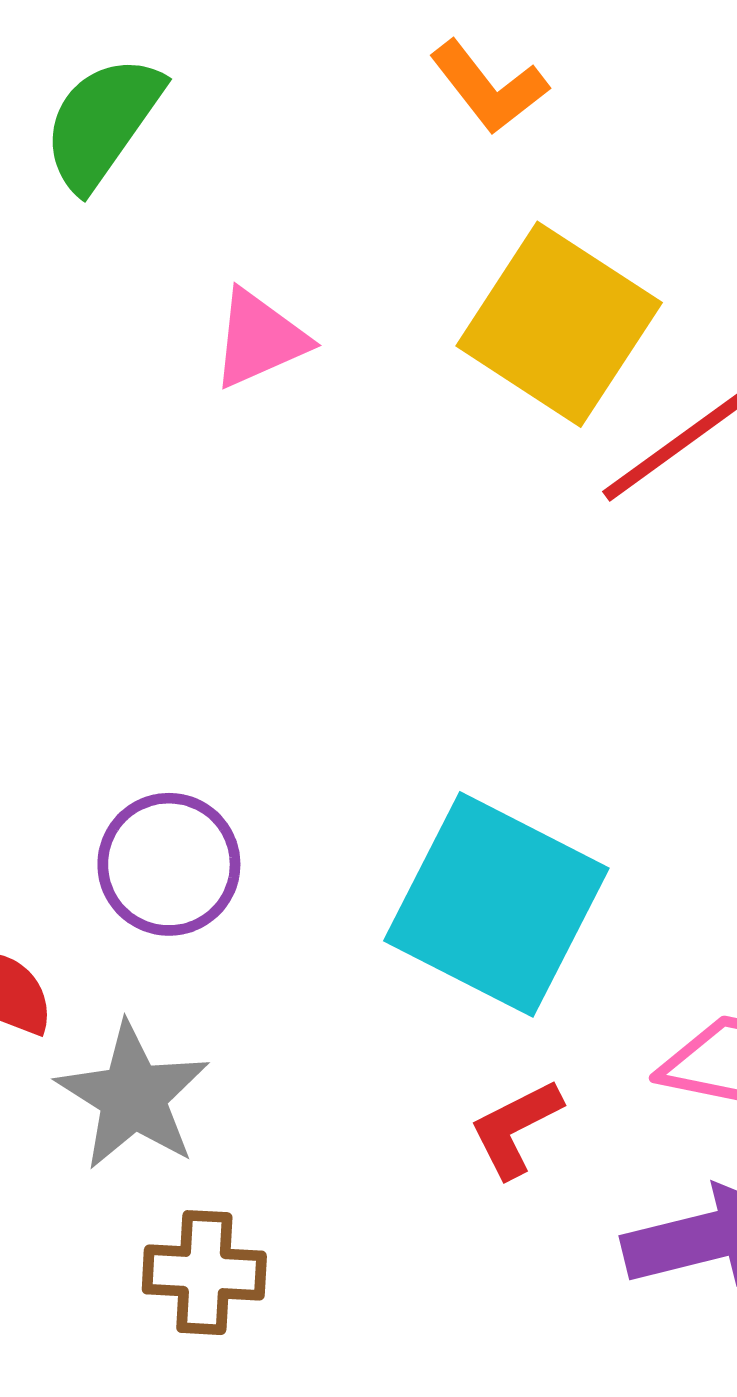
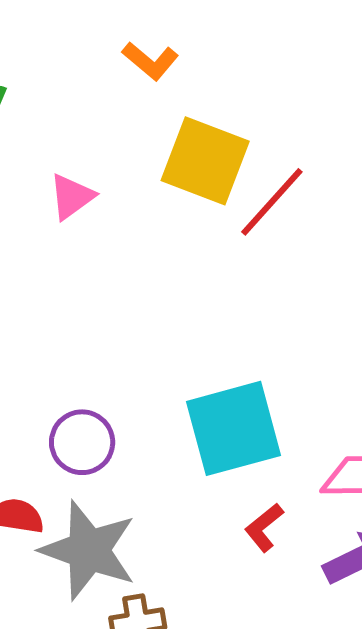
cyan square: (496, 904) -> (234, 428), turned -30
gray star: (133, 1096) -> (88, 550), size x1.4

